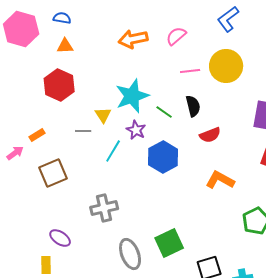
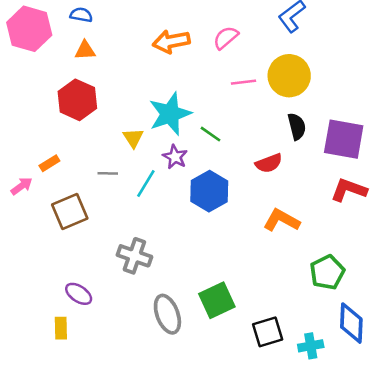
black semicircle: (193, 106) -> (297, 126), moved
gray line: (83, 131) -> (108, 173), moved
gray cross: (104, 208) -> (134, 256), turned 32

